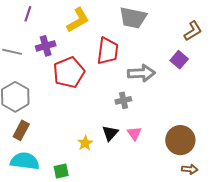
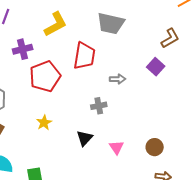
gray arrow: (141, 73) -> (118, 79), size x0.6
pink triangle: (134, 133) -> (116, 147), moved
brown circle: (180, 140) -> (155, 147), size x0.6
yellow star: (85, 143) -> (44, 123), moved

